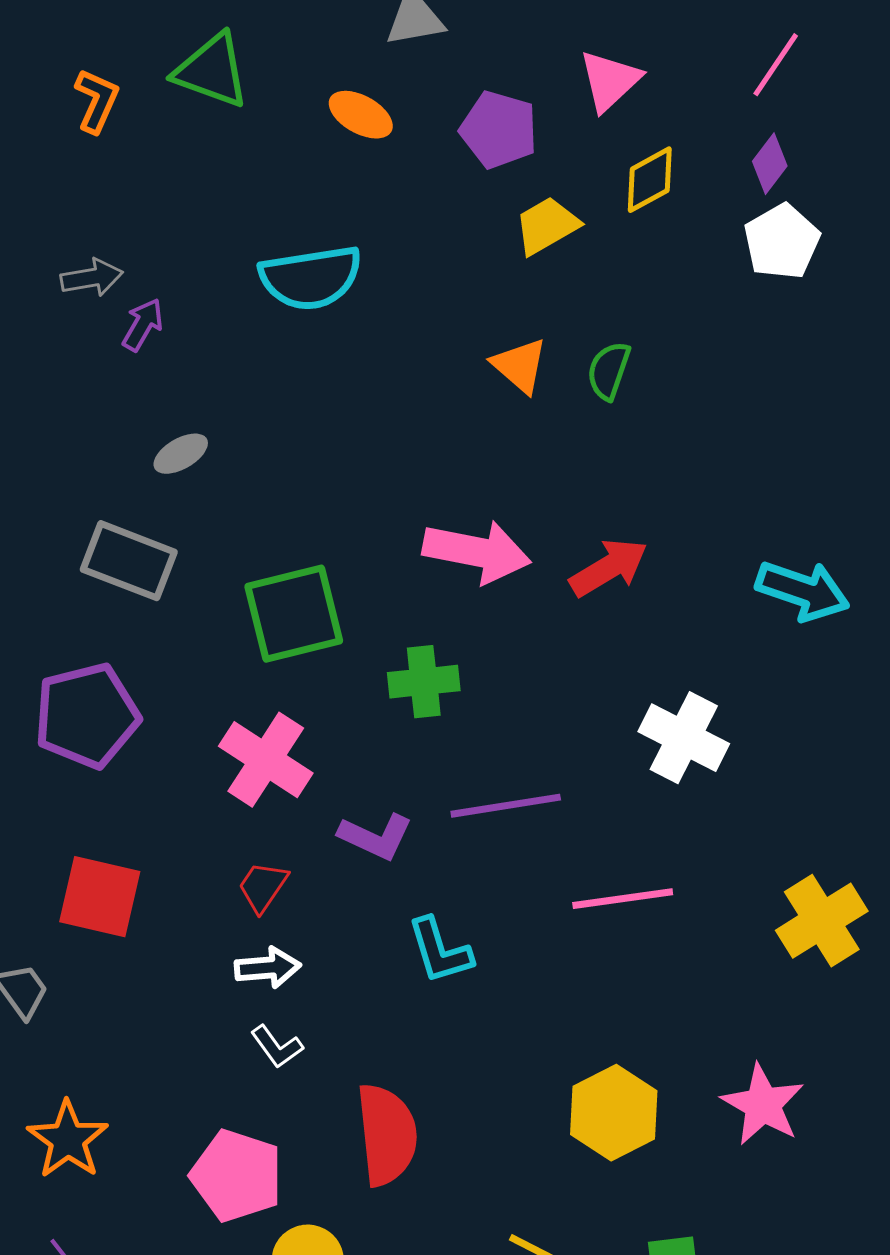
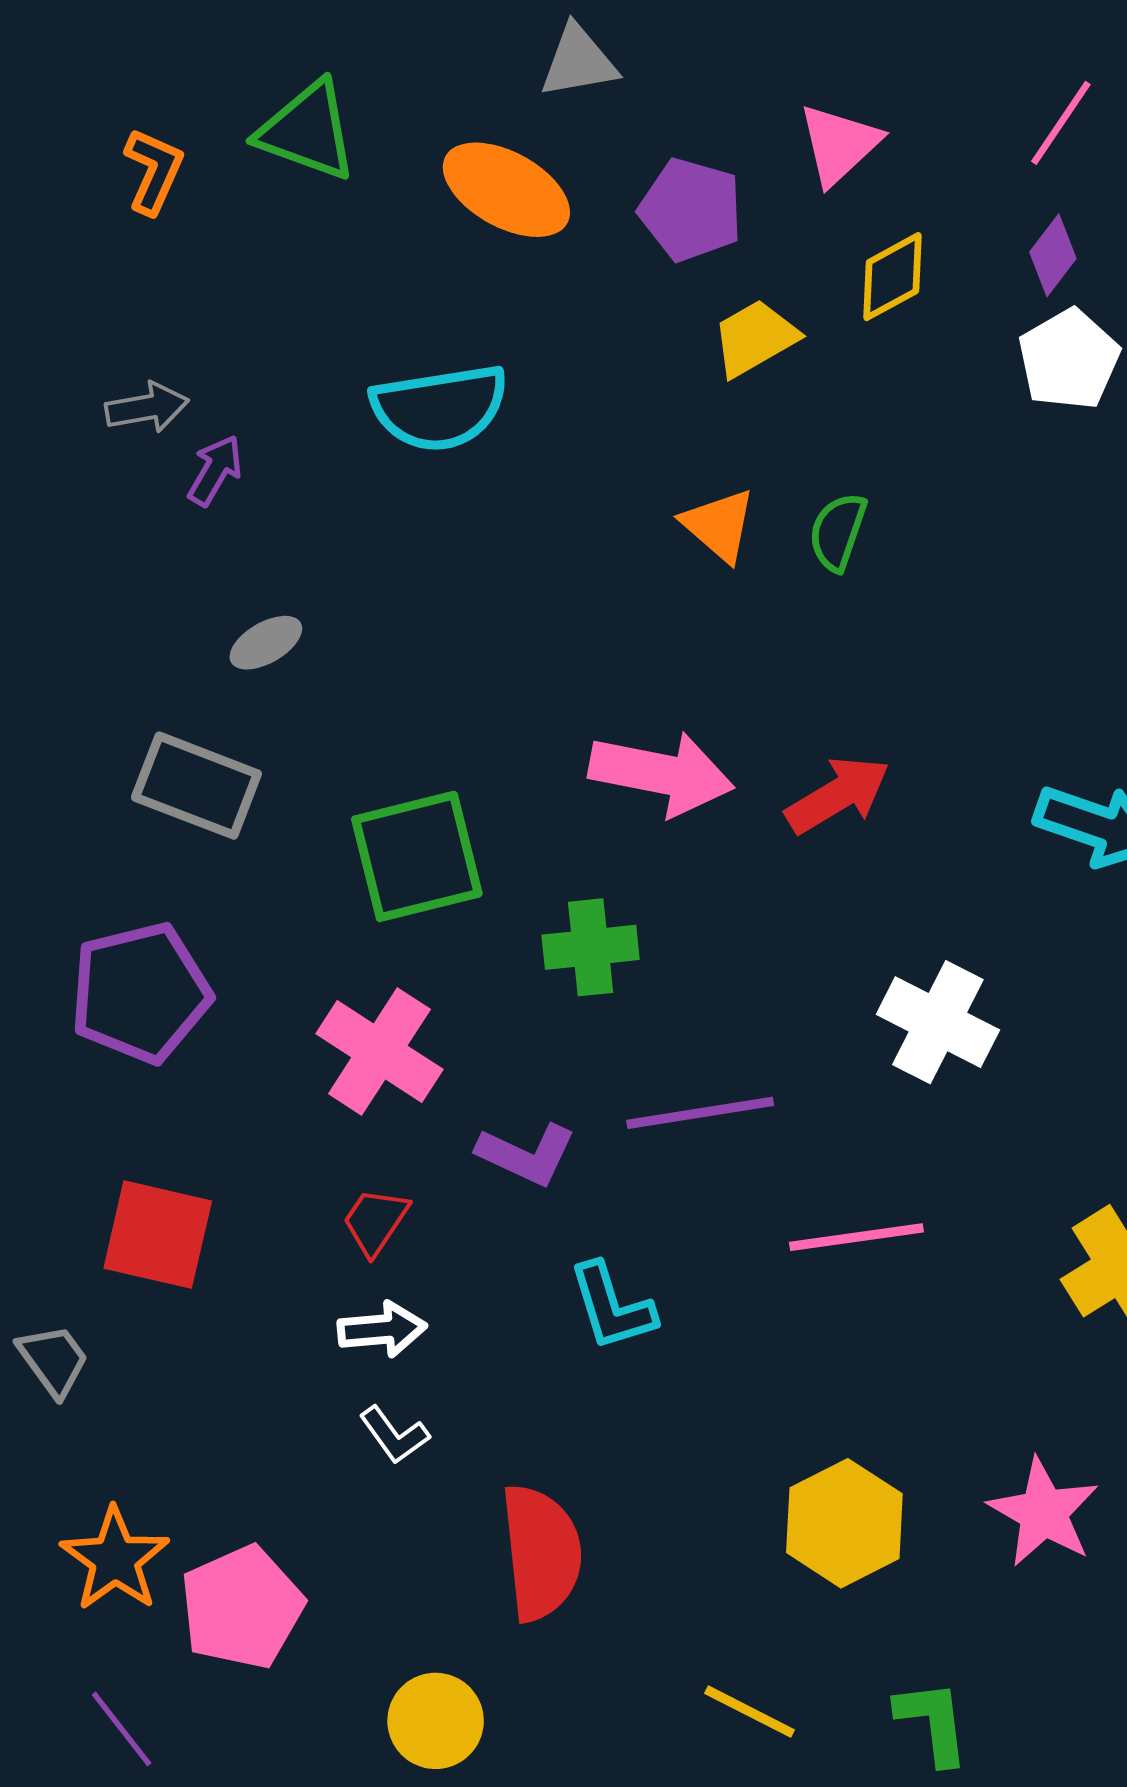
orange ellipse: (361, 115) -> (506, 190), size x1.5
pink pentagon: (237, 1176) -> (242, 1607), moved, turned 30

